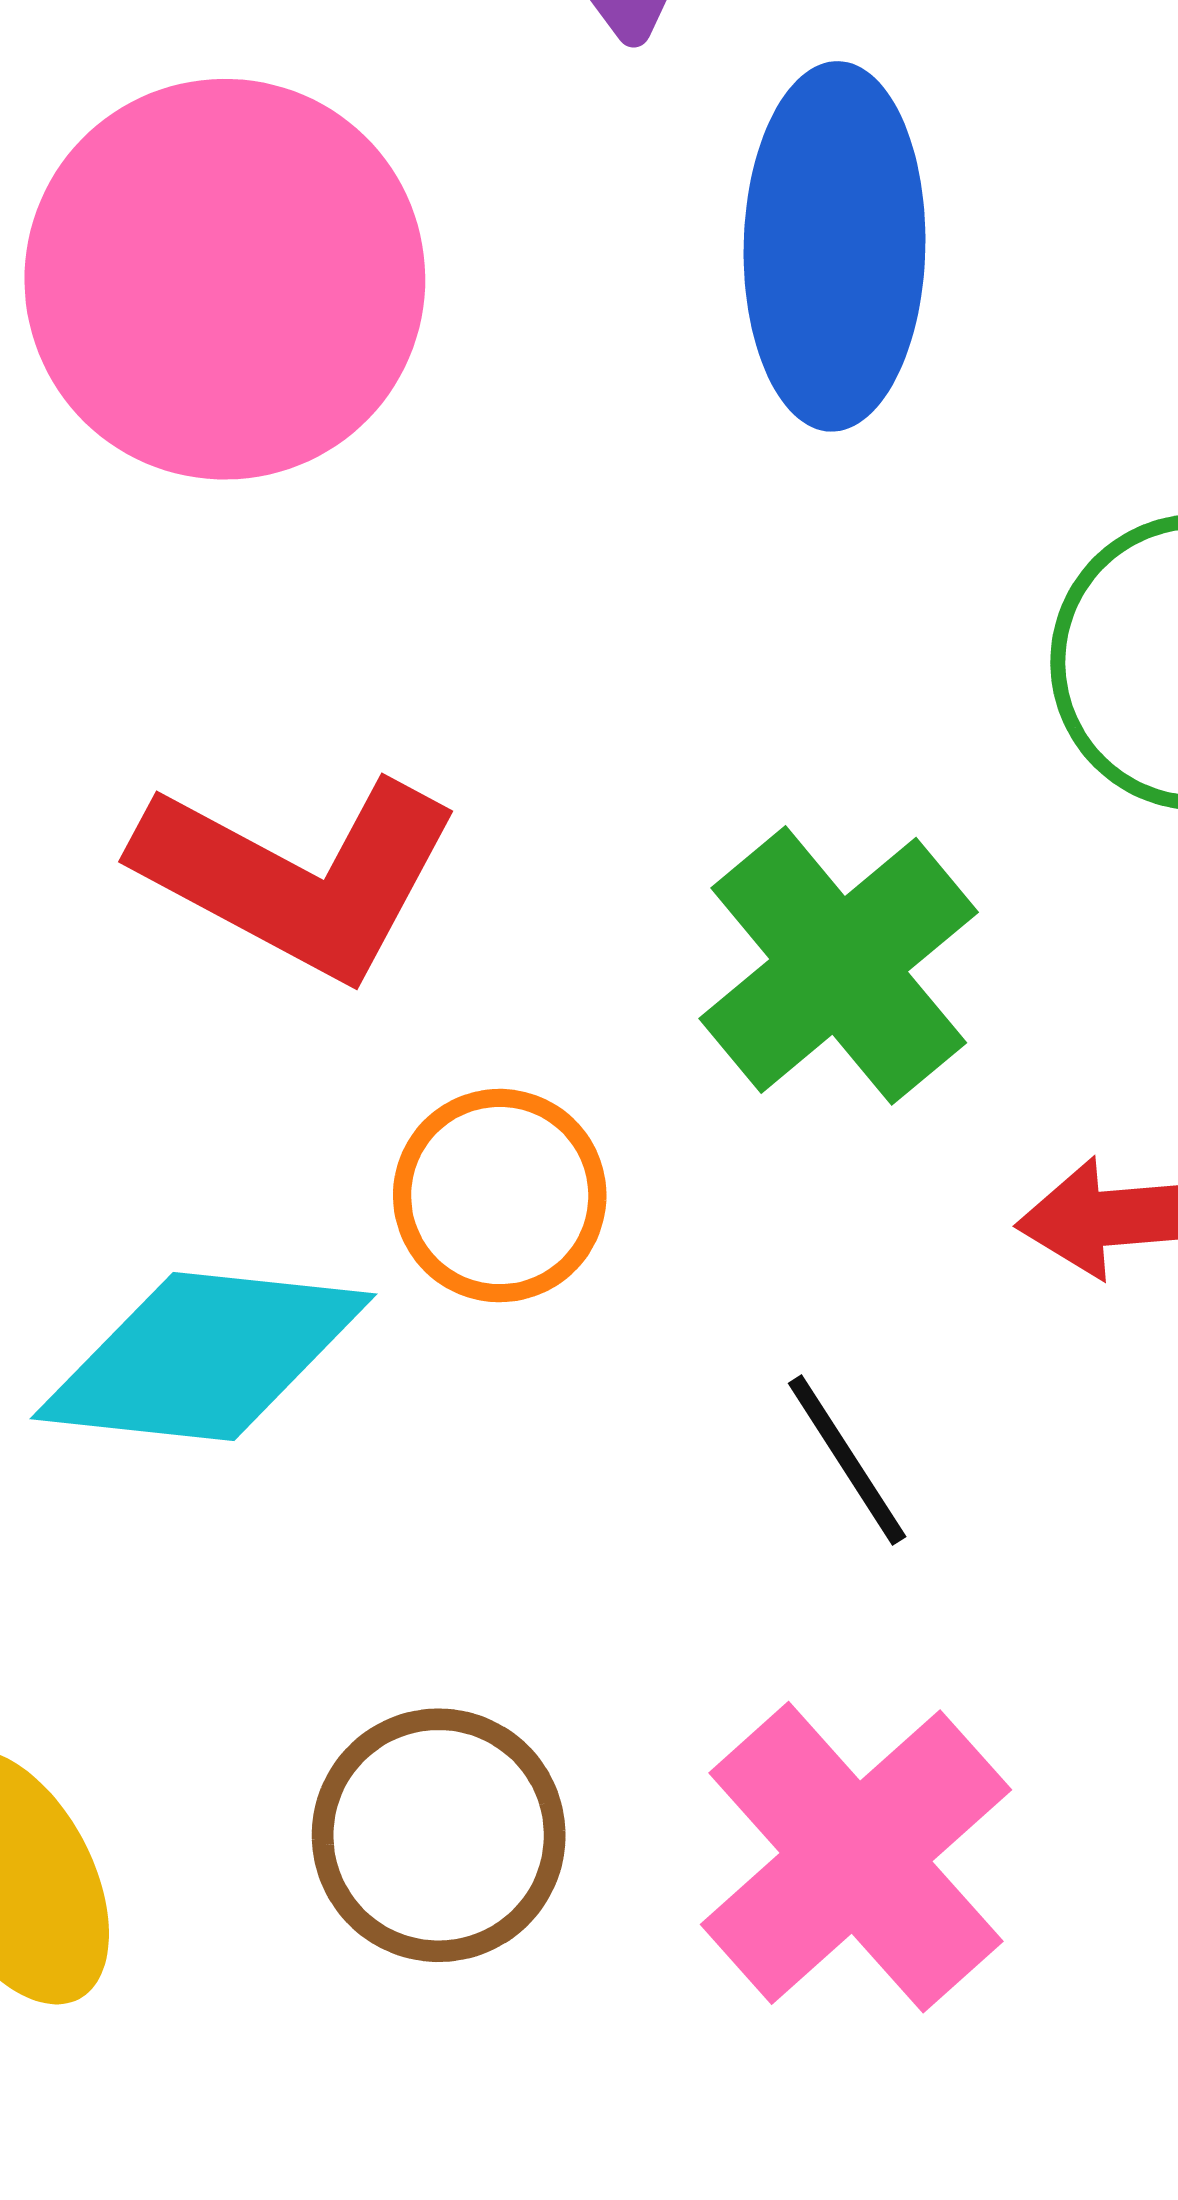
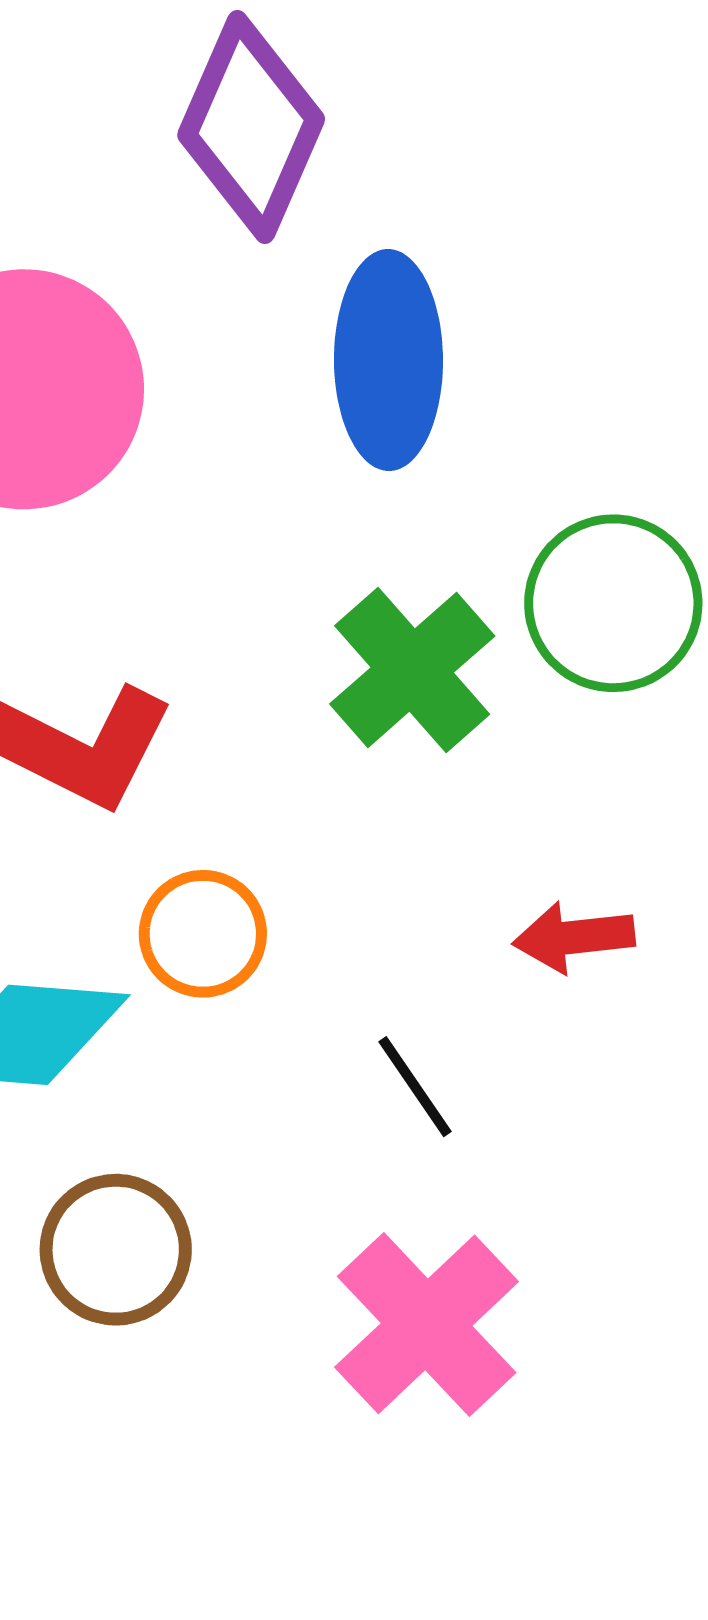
green cross: (839, 965) -> (412, 670), moved
brown circle: (439, 1835) -> (116, 1250), moved

